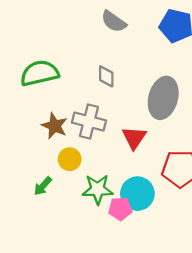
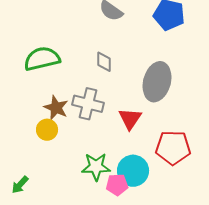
yellow circle: (70, 159) -> (47, 130), moved
green arrow: (43, 186) -> (20, 185), moved

